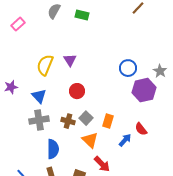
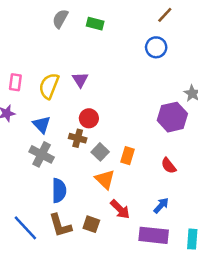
pink rectangle: (18, 24) -> (15, 82), moved, turned -40
blue circle: (128, 68) -> (156, 47), moved
gray cross: (39, 120) -> (42, 154), turned 36
brown cross: (68, 121) -> (78, 138), moved
blue arrow: (125, 140) -> (161, 205), moved

